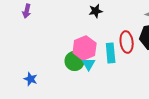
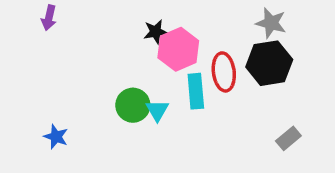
black star: (96, 11) -> (156, 32), moved
pink hexagon: (85, 48) -> (178, 49), moved

